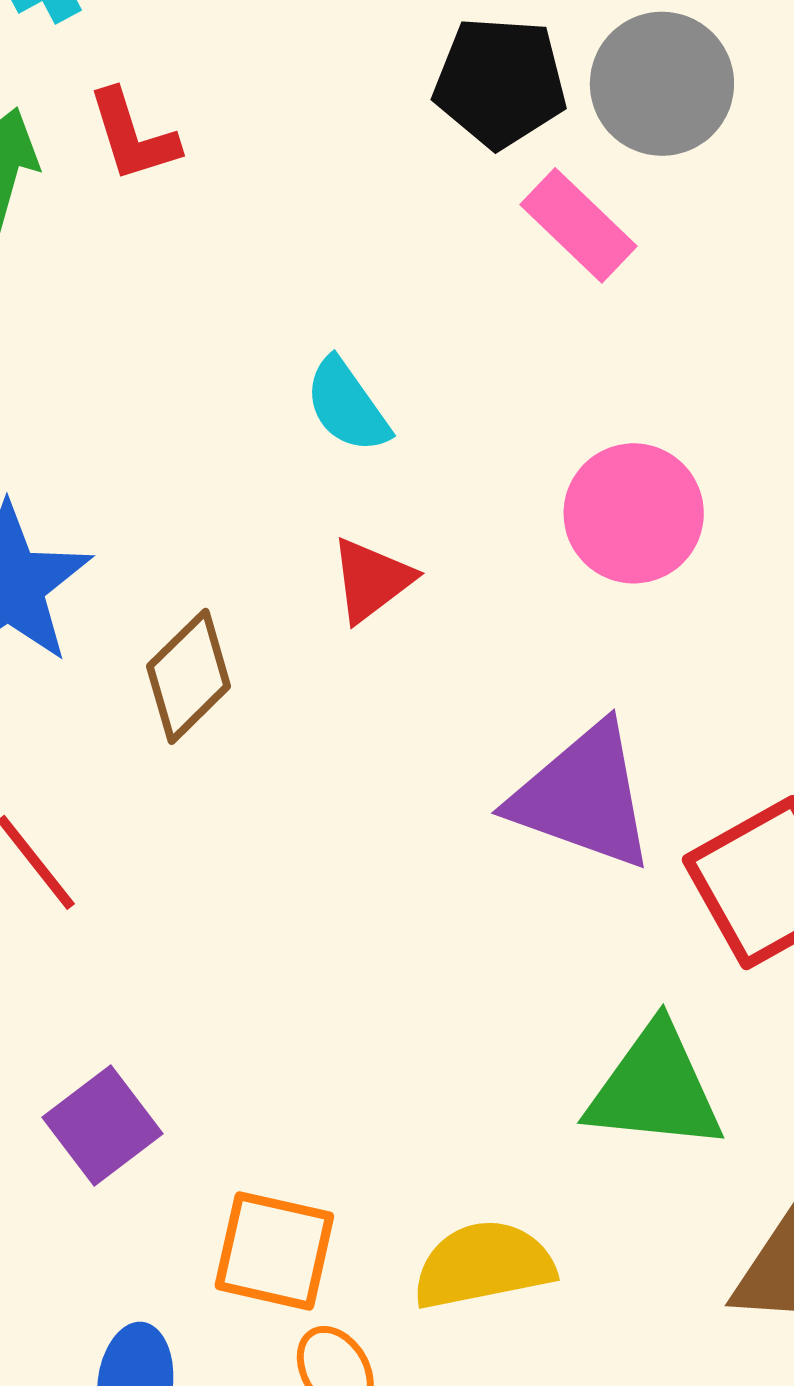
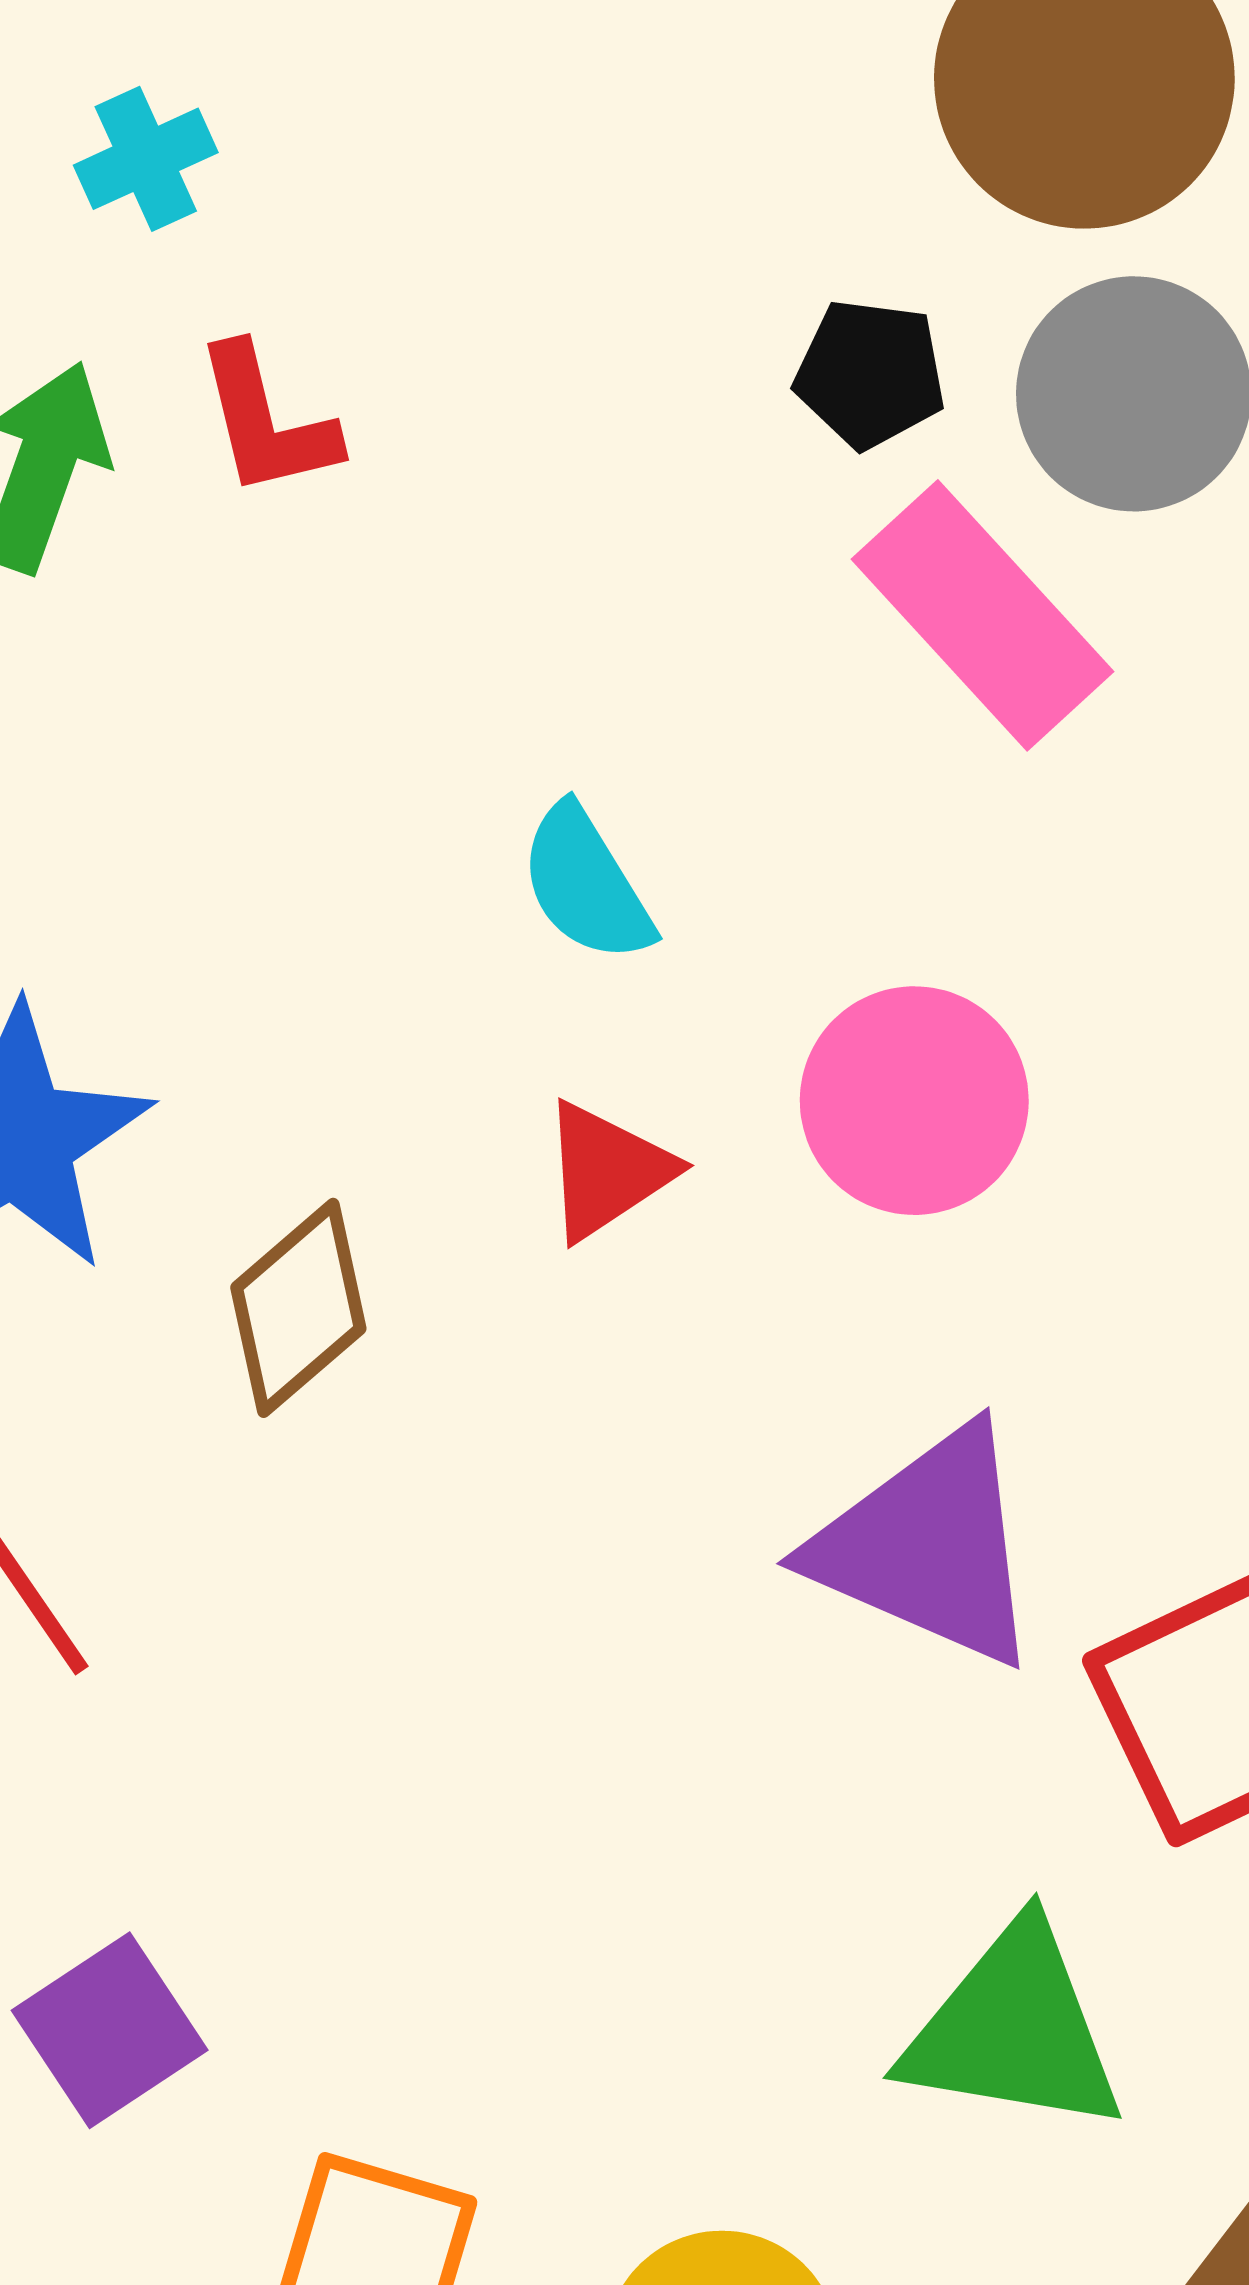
black pentagon: (500, 82) -> (870, 374), size x0.7
pink rectangle: (579, 225) -> (983, 615), size x1.4
pink circle: (634, 513) -> (914, 1101), moved

